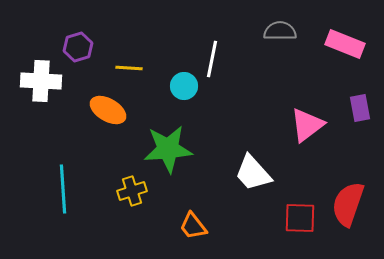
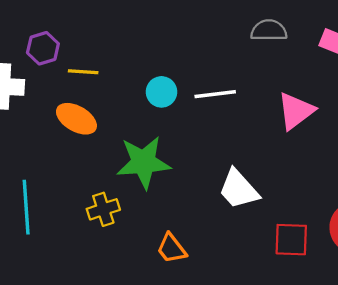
white line: (212, 59) -> (215, 94), moved, turned 72
yellow line: (129, 68) -> (83, 72), moved
pink triangle: (307, 125) -> (296, 111), moved

